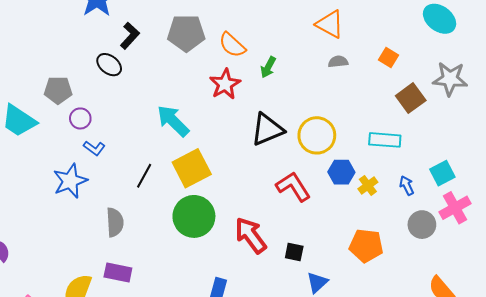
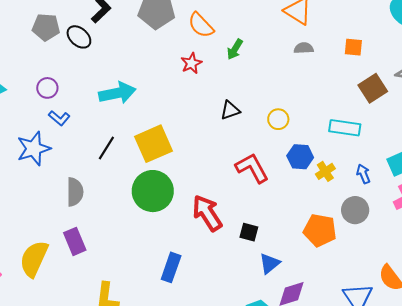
orange square: (388, 57) -> (353, 47), turned -30
red star: (225, 84) -> (191, 63), size x0.7
gray pentagon: (58, 90) -> (46, 27), moved
cyan arrow: (173, 121) -> (117, 93), moved, turned 120
black triangle: (267, 129) -> (230, 110), size x0.6
yellow circle: (317, 135) -> (278, 119), size x0.6
gray circle: (422, 225) -> (355, 210), moved
purple rectangle: (118, 273) -> (75, 241), turned 52

